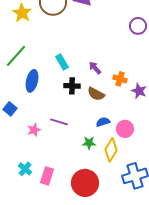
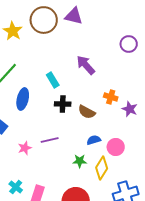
purple arrow: (95, 68) -> (86, 65), moved, size x1.5
purple line: (59, 122) -> (50, 140), turned -30

